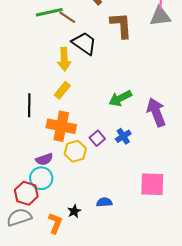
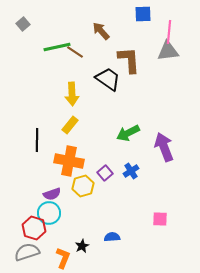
black trapezoid: (84, 43) -> (108, 79), moved
pink square: (152, 184) -> (160, 219), size x0.6

